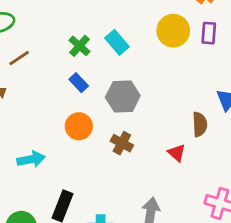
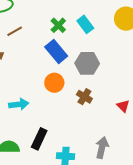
blue rectangle: (79, 83) -> (56, 52), size x1.6

